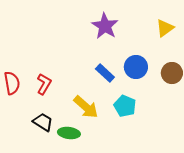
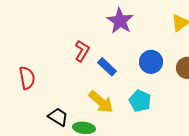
blue rectangle: (105, 73) -> (107, 67), moved
red L-shape: (44, 84) -> (82, 51), moved

